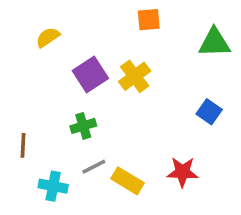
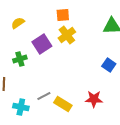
orange square: (149, 20) -> (63, 15), moved
yellow cross: (135, 76) -> (67, 35), moved
green cross: (83, 126) -> (20, 59), moved

